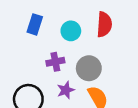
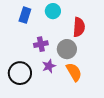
red semicircle: (104, 24) -> (79, 27), moved
cyan circle: (71, 31) -> (53, 11), moved

